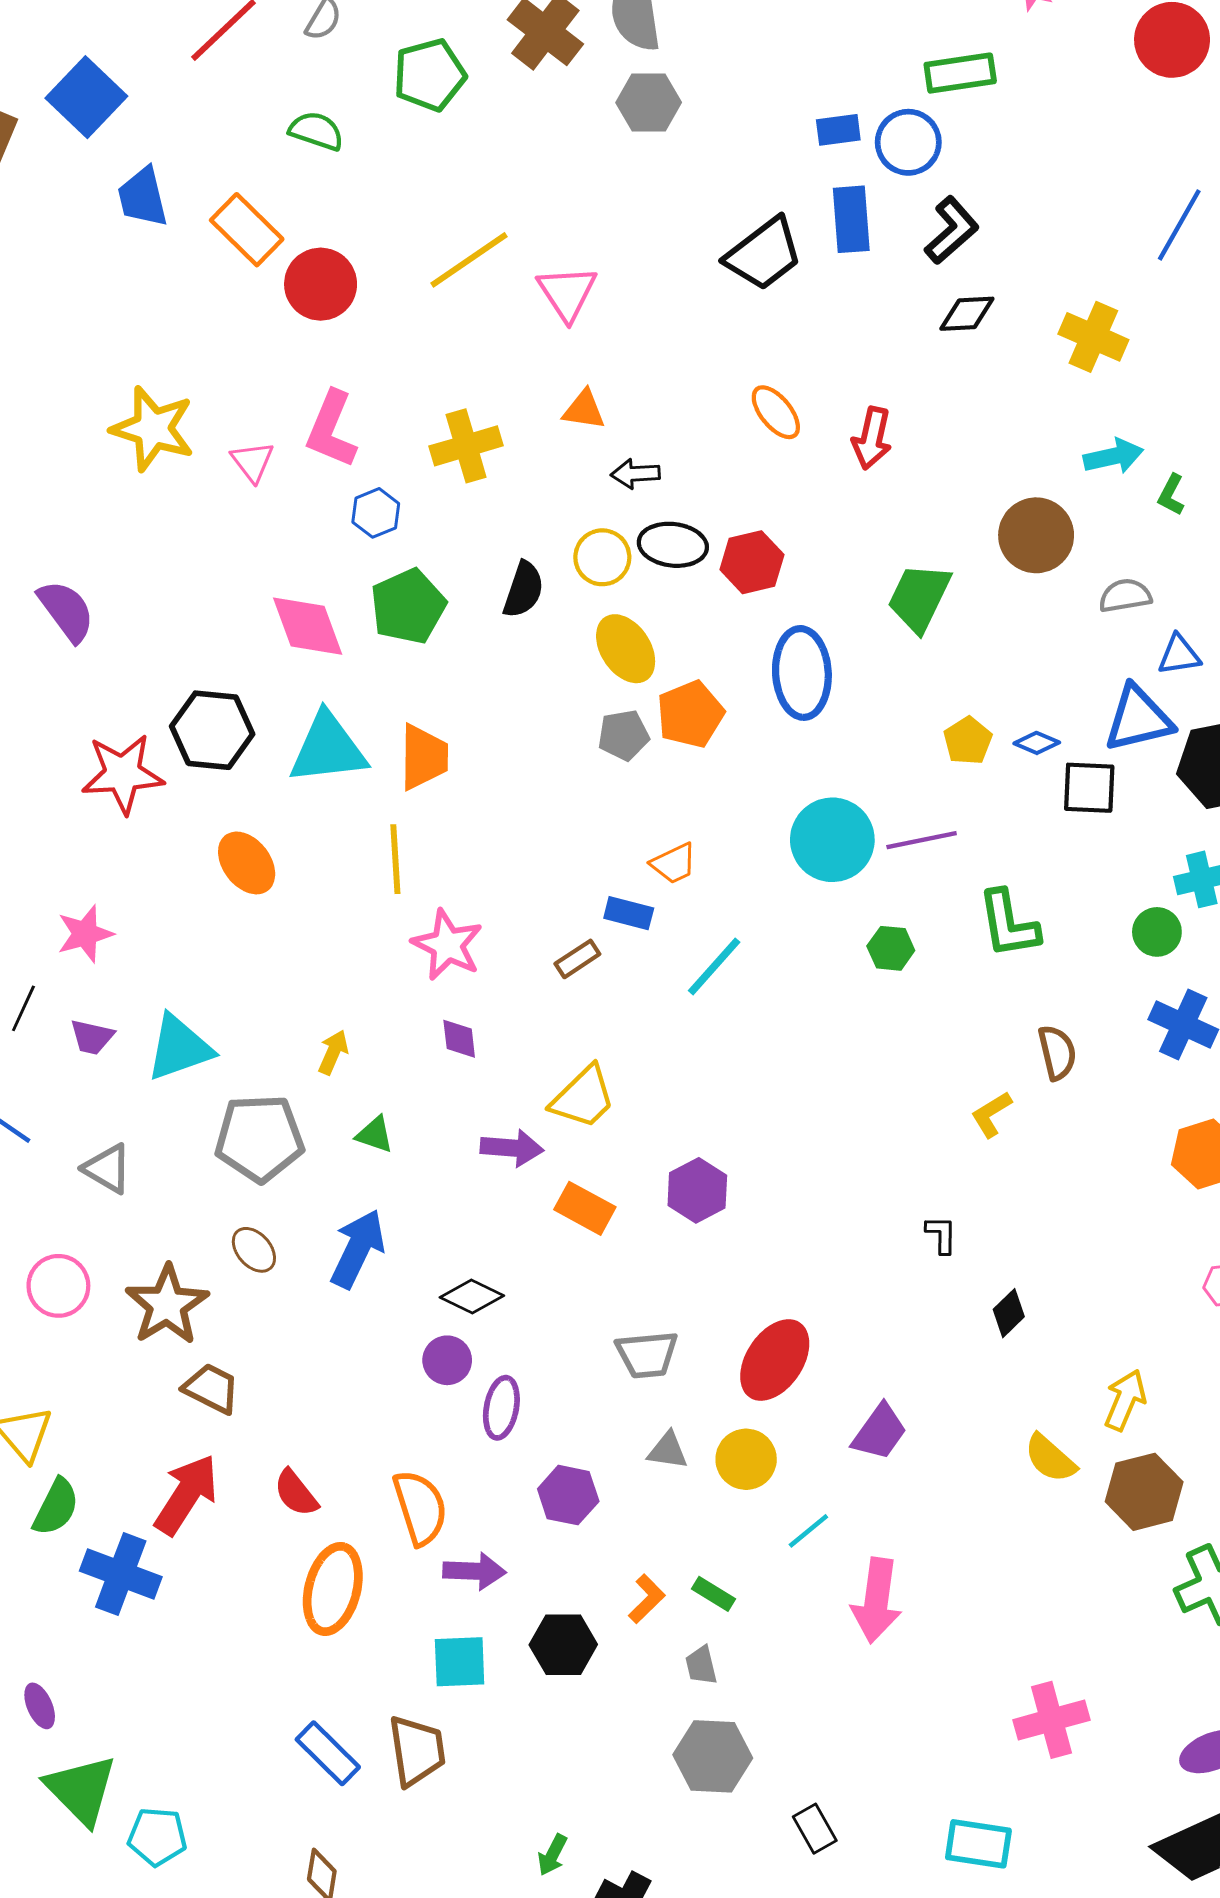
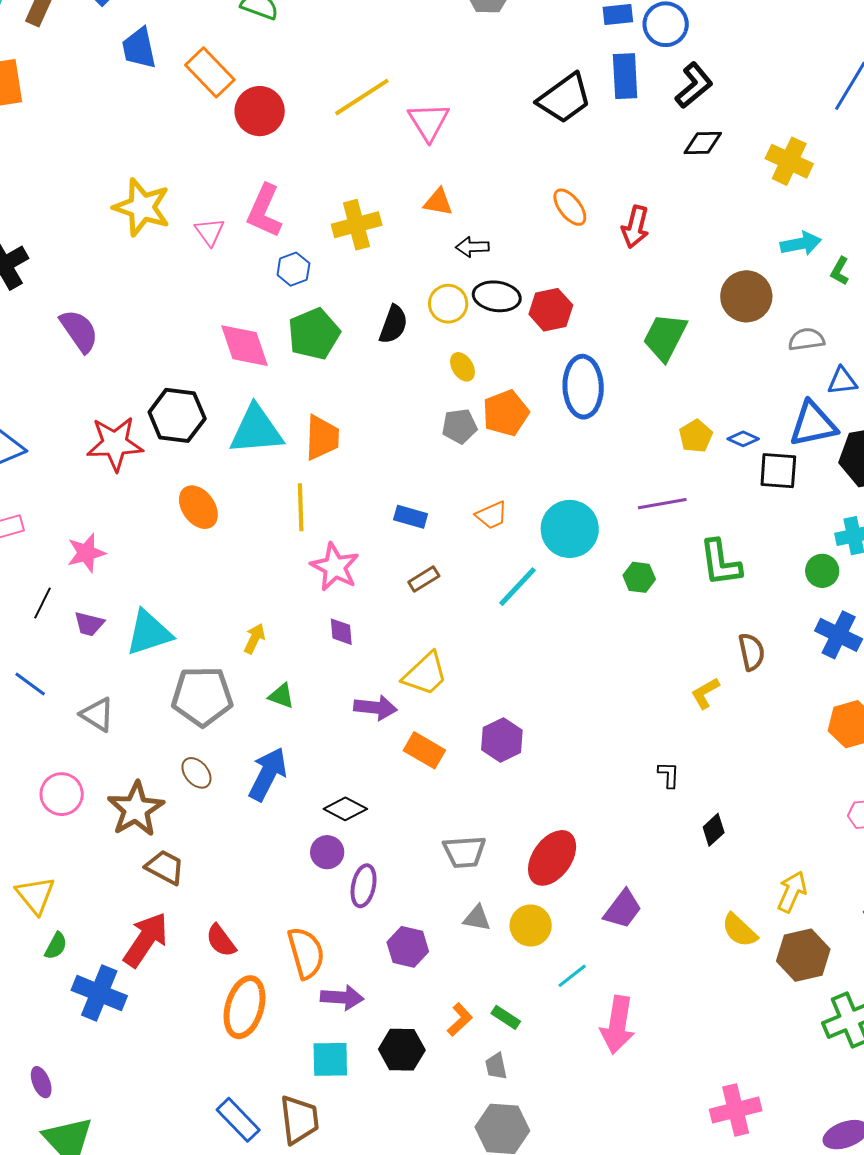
yellow ellipse: (626, 649) -> (462, 367), size x0.6
cyan circle: (832, 840) -> (570, 529), moved
blue rectangle: (629, 913) -> (411, 517), moved
green semicircle: (56, 1507) -> (56, 946), size x0.7

